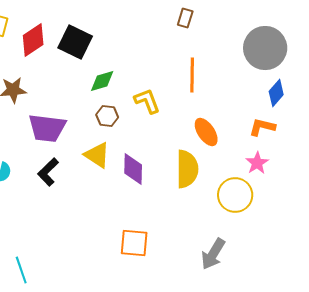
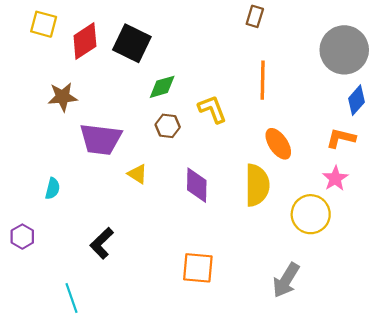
yellow triangle: (97, 155) -> (137, 174), moved, size x0.7
black L-shape: (48, 172) -> (102, 243), moved

